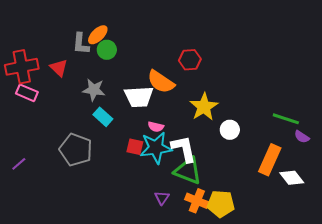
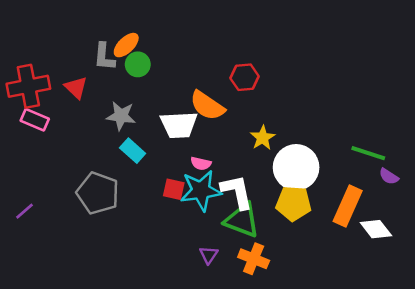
yellow star: (204, 107) -> (263, 138), size x0.7
white circle: (230, 130) -> (296, 167), size x1.8
yellow pentagon: (221, 204) -> (294, 203), moved

